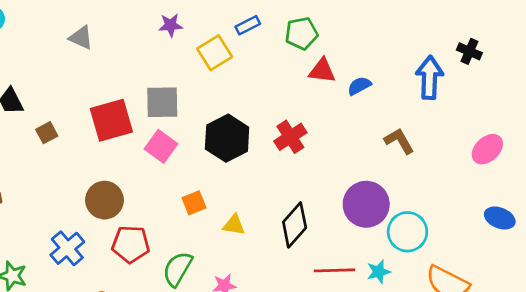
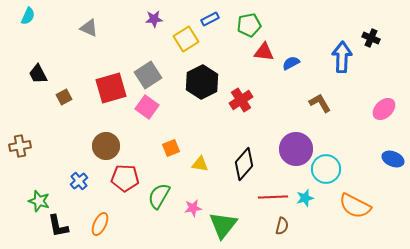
gray square: (162, 102) -> (148, 75), turned -32
black hexagon: (227, 138) -> (202, 82), moved
blue cross: (67, 248) -> (79, 181), size x0.7

